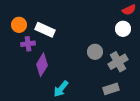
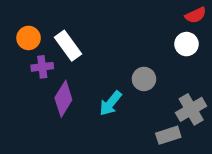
white rectangle: (45, 30) -> (68, 46), turned 30
gray cross: (118, 62) -> (191, 109), moved
cyan arrow: (61, 89) -> (111, 103), moved

